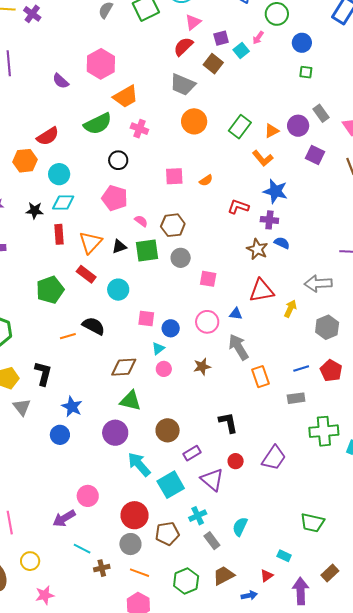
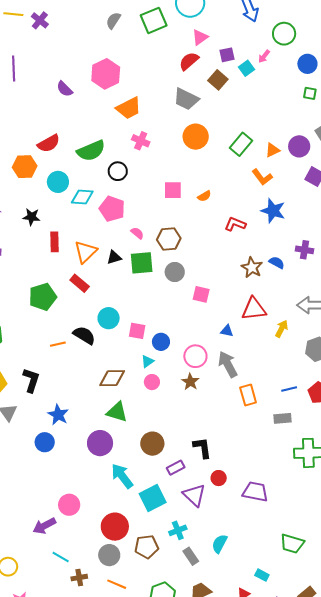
green semicircle: (98, 124) -> (91, 151), moved
cyan diamond: (63, 202) -> (82, 197), moved
purple cross: (269, 220) -> (304, 250), moved
cyan circle: (118, 290) -> (109, 318), moved
pink circle: (207, 322) -> (195, 356), moved
brown star: (202, 367) -> (190, 382), turned -30
black L-shape: (228, 423) -> (202, 448), moved
purple trapezoid: (274, 458) -> (255, 492), moved, turned -116

